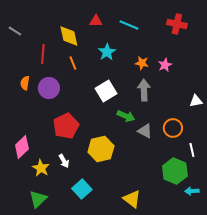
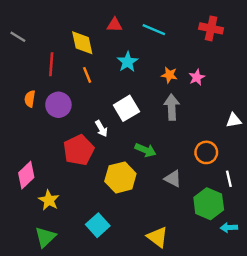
green arrow: (126, 116) -> (145, 150), moved
gray triangle: (145, 131) -> (173, 179), moved
white arrow: (64, 161) -> (101, 129), moved

